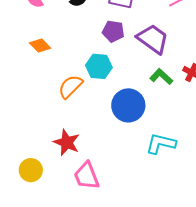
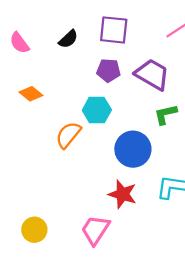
green L-shape: (161, 77) -> (166, 114), turned -50
red star: (67, 142) -> (122, 194), moved
pink trapezoid: (87, 176) -> (95, 230), turned 60

